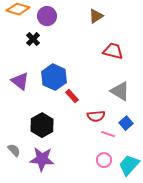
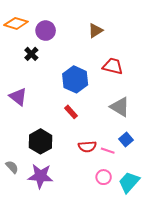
blue hexagon: (54, 77) -> (75, 79), moved
red semicircle: (96, 116) -> (87, 147), moved

